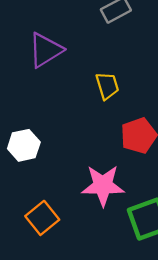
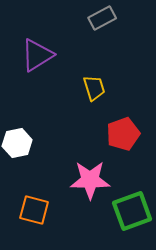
orange square: (42, 218) -> (34, 210), turned -36

